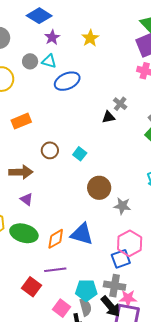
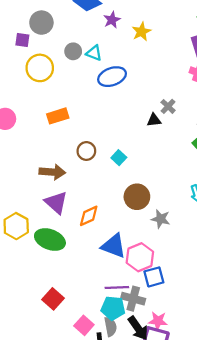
purple star: (52, 37) -> (112, 20), moved
purple triangle: (27, 199) -> (56, 203), size x1.6
orange diamond: (56, 239) -> (89, 216), moved
pink hexagon: (130, 243) -> (140, 257), moved
purple line: (55, 270) -> (117, 287), moved
gray cross: (115, 286) -> (133, 299), moved

